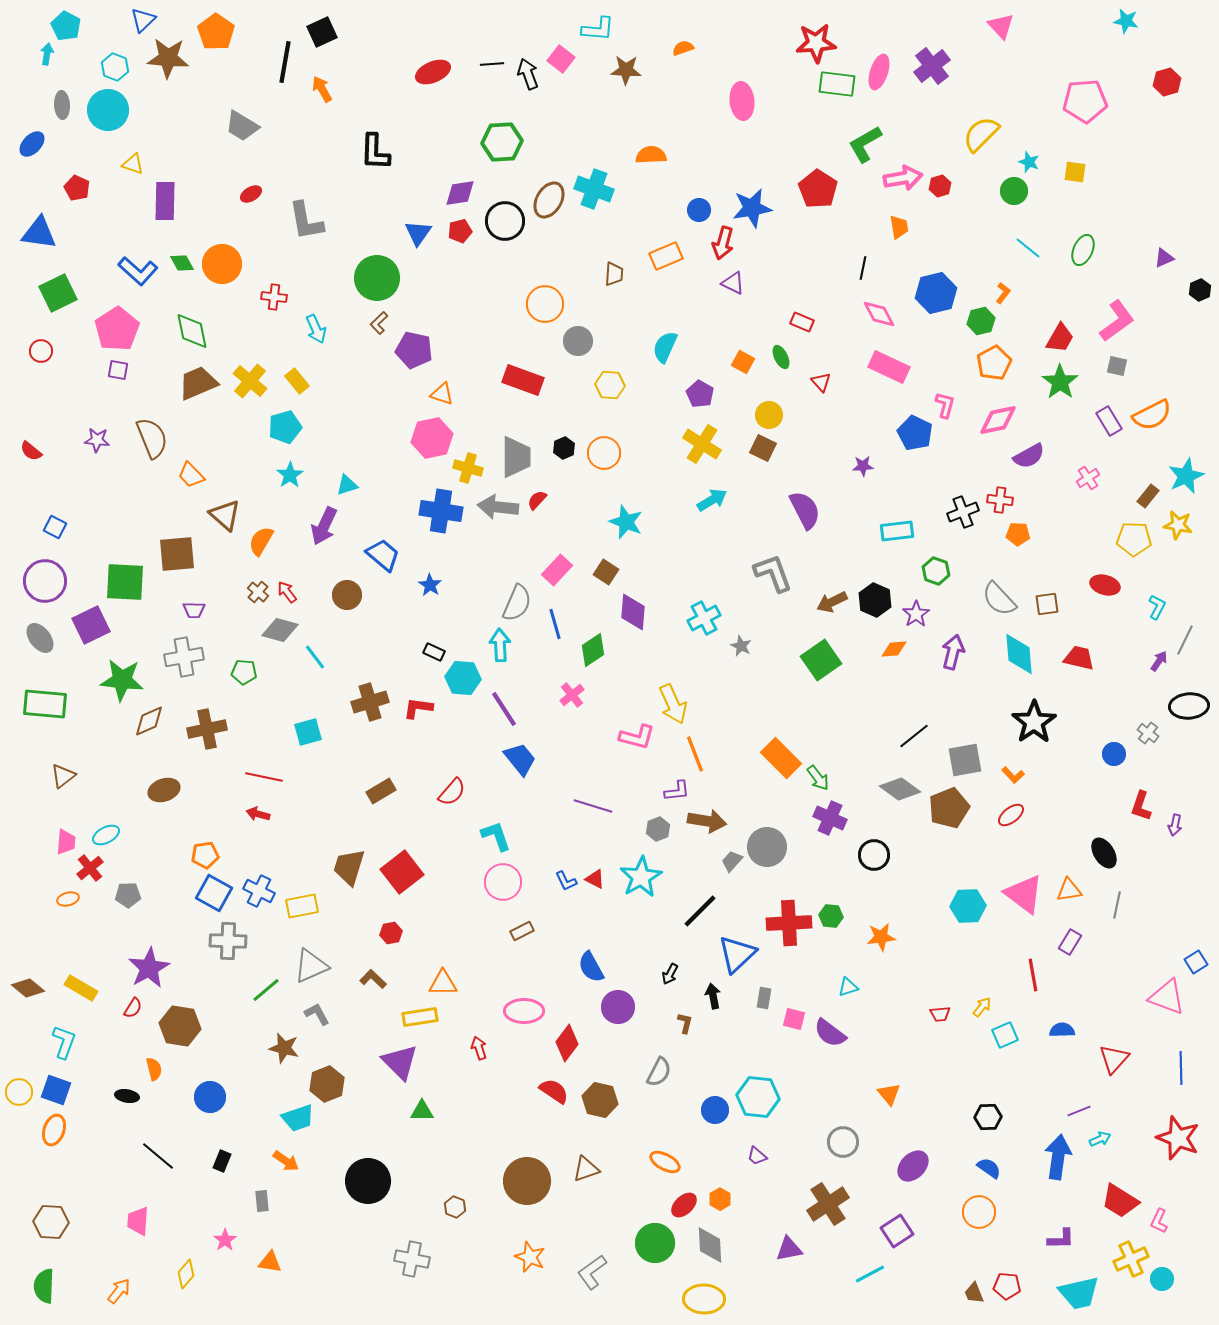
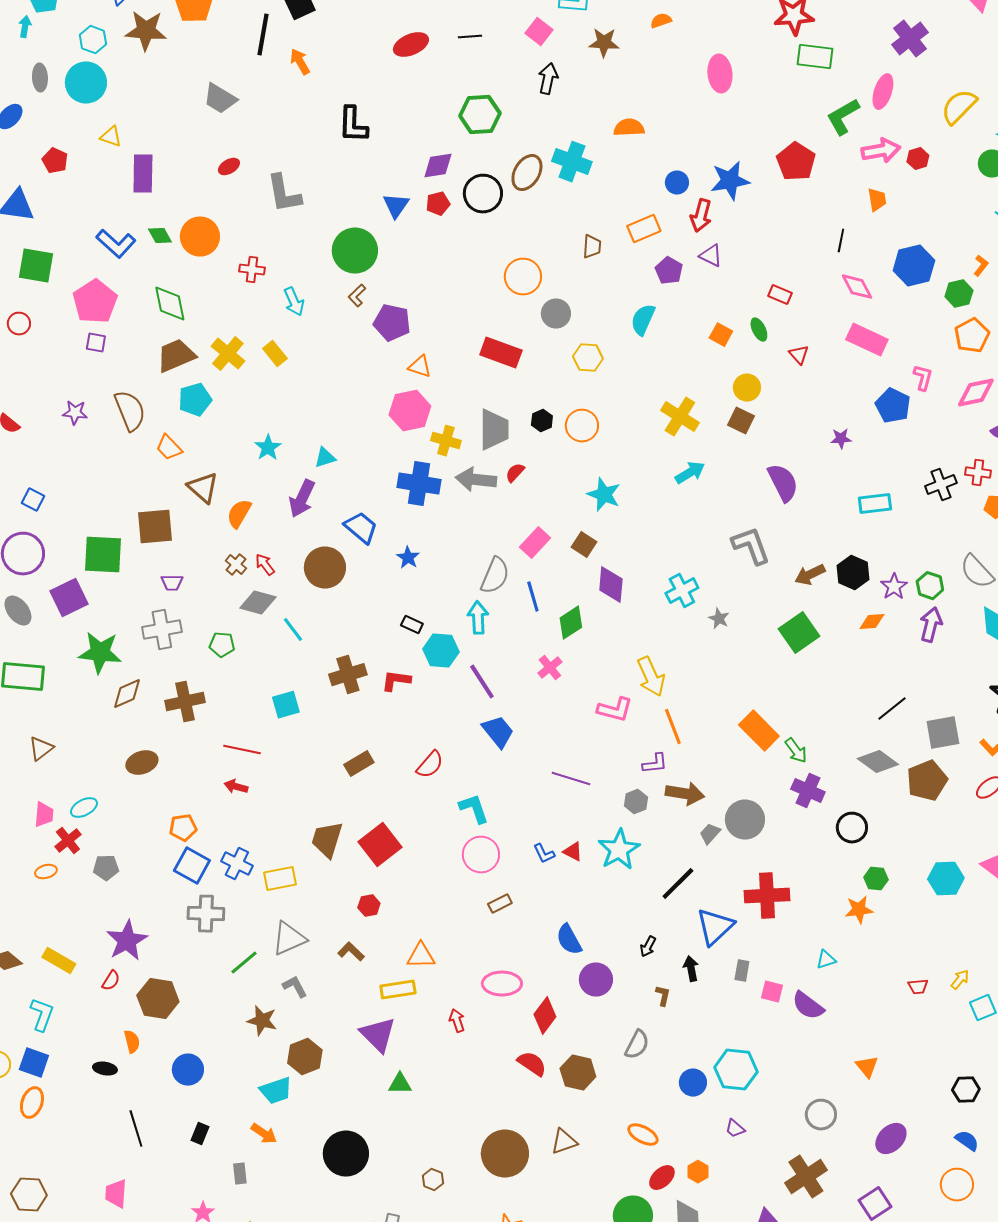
pink ellipse: (879, 72) -> (883, 92), moved
black arrow: (528, 74) -> (548, 79), moved, turned 32
green square: (58, 293) -> (36, 266), turned 36
purple pentagon: (700, 394) -> (669, 271), moved
cyan pentagon: (285, 427) -> (195, 400), moved
green hexagon: (936, 571) -> (930, 586), moved
brown circle: (347, 595) -> (325, 568), size x1.4
green hexagon: (831, 916) -> (876, 879), moved
black line: (158, 1156) -> (136, 1129), turned 33

